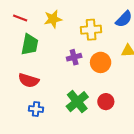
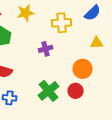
orange circle: (101, 62) -> (83, 69), moved

